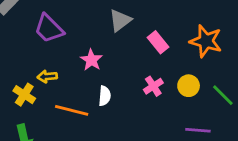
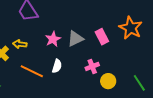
gray triangle: (120, 20) -> (75, 39), moved
orange star: (206, 41) -> (131, 28), moved
yellow circle: (189, 86) -> (108, 81), moved

